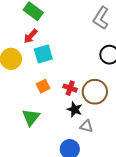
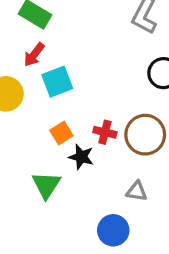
black star: (75, 109) -> (81, 157), moved

